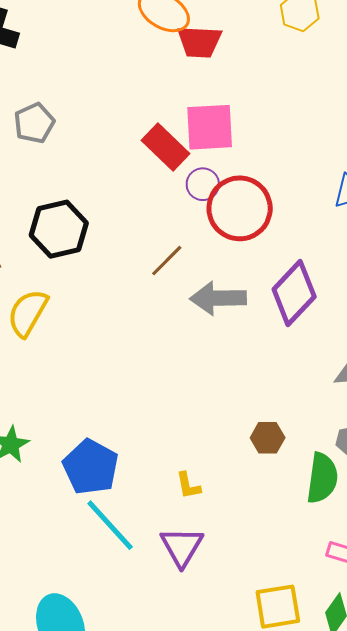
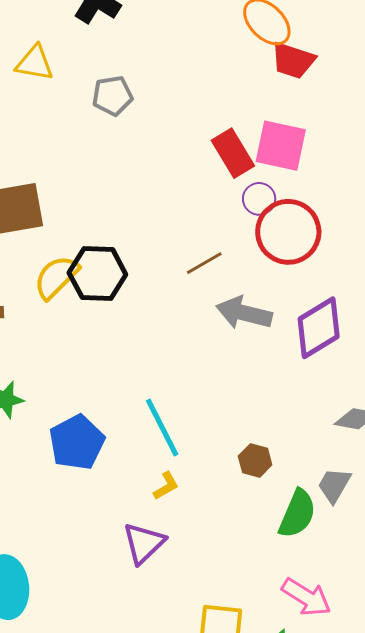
black hexagon: (59, 229) -> (97, 274), moved
yellow L-shape: (188, 486) -> (166, 486), turned -124
cyan line: (110, 525) -> (162, 428), moved

